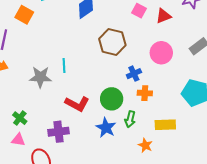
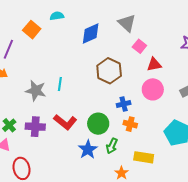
red triangle: (163, 16) -> (154, 64), moved
purple cross: (59, 132) -> (35, 127), moved

